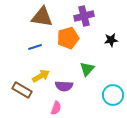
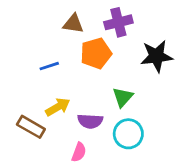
brown triangle: (42, 17) -> (73, 24), moved, size x0.7
black star: (111, 40) -> (157, 56), size x1.6
cyan circle: (113, 95) -> (128, 134), moved

